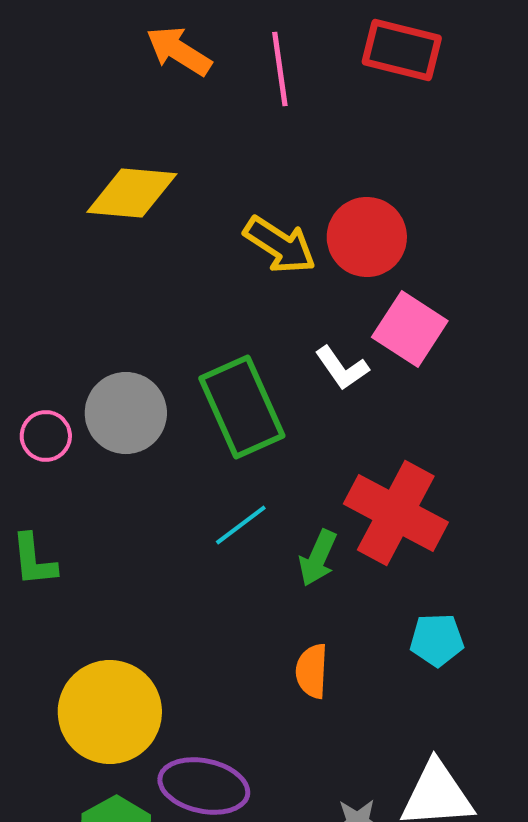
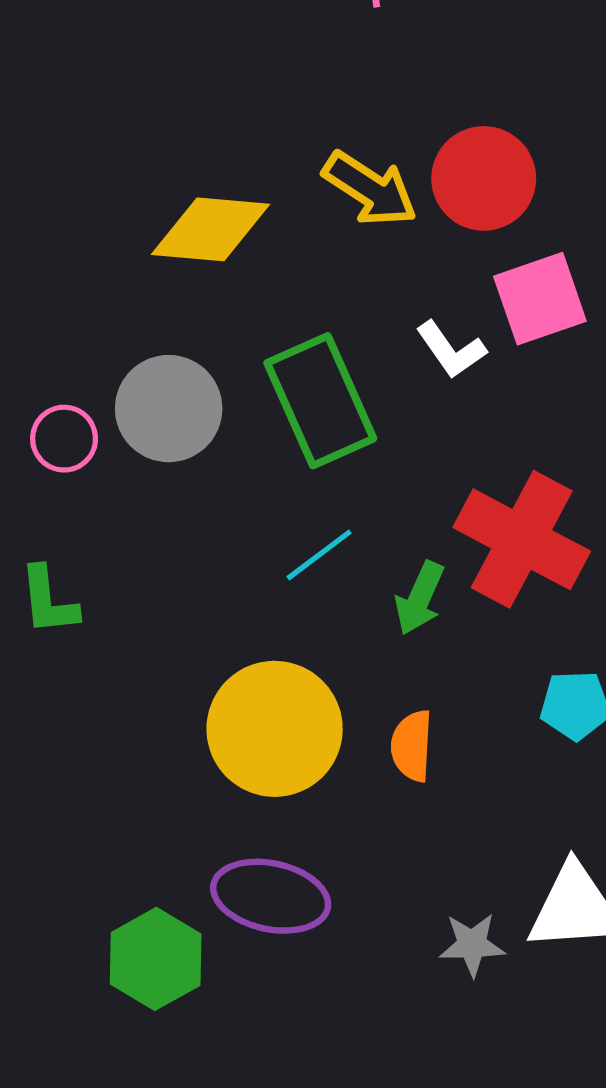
yellow diamond: (132, 193) -> (210, 229), moved
pink square: (410, 329) -> (540, 299), turned 38
yellow circle: (110, 712) -> (275, 729), moved

